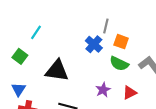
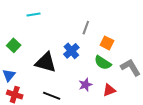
gray line: (106, 26) -> (86, 28), moved
cyan line: (36, 32) -> (33, 15), moved, turned 40
blue cross: (94, 44) -> (71, 51), moved

